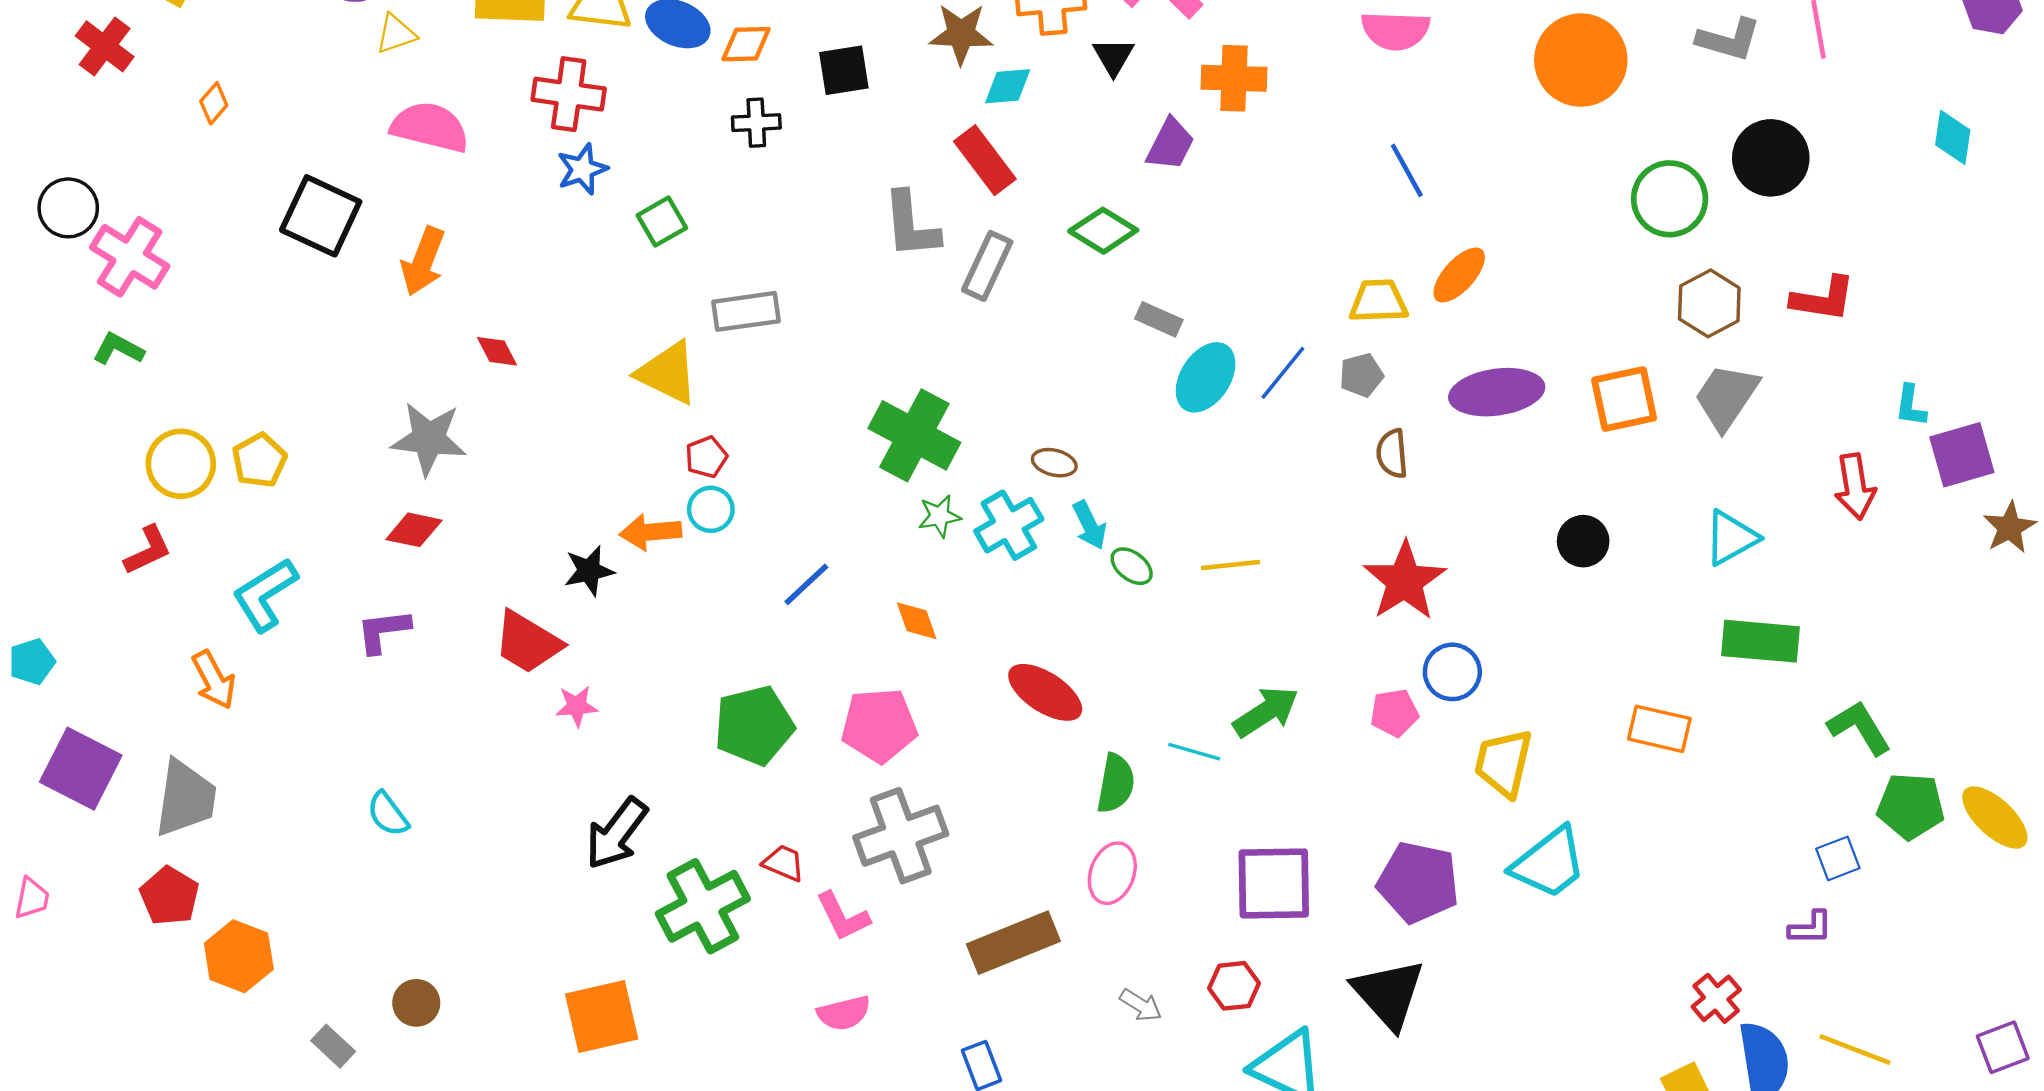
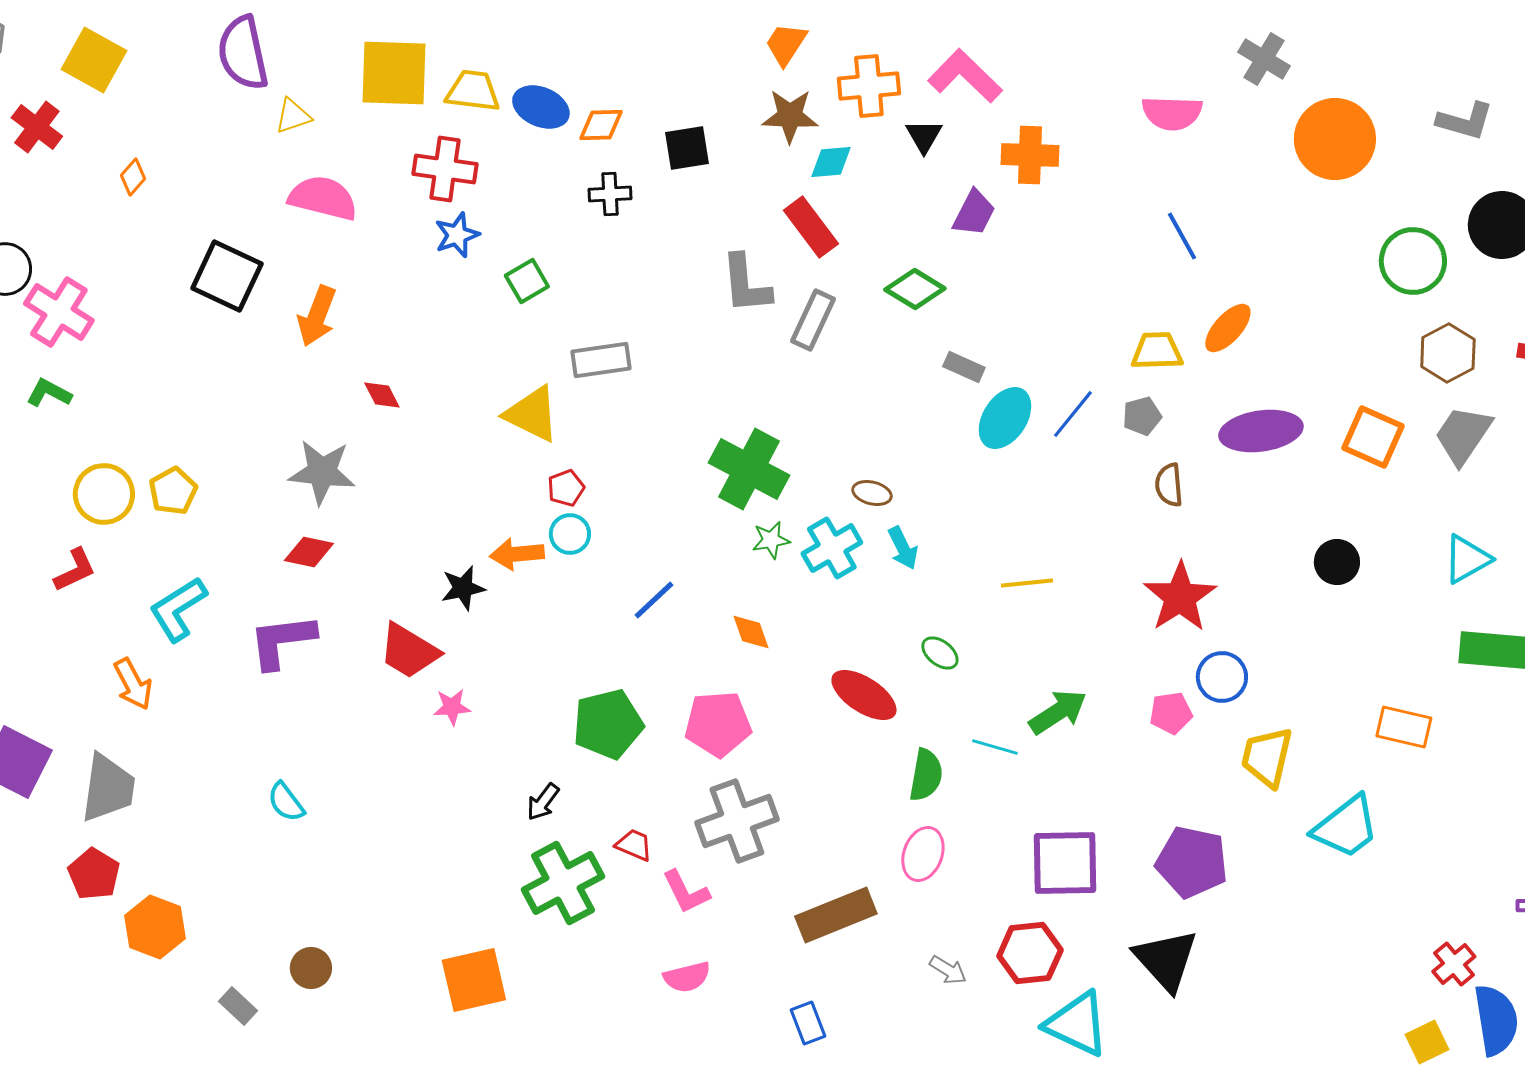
orange square: (1624, 399) -> (1373, 437), turned 36
green ellipse: (1132, 566) -> (940, 653), moved
purple L-shape: (383, 631) -> (282, 641), size x1.4
black arrow: (616, 833) -> (543, 802), moved, size x0.6
cyan trapezoid: (1549, 863) -> (1346, 827), moved
red hexagon: (1234, 986) -> (1030, 953), size x1.4

